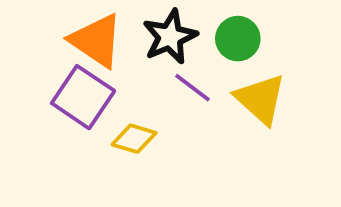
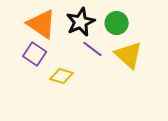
purple square: (83, 97) -> (35, 54), size x0.7

